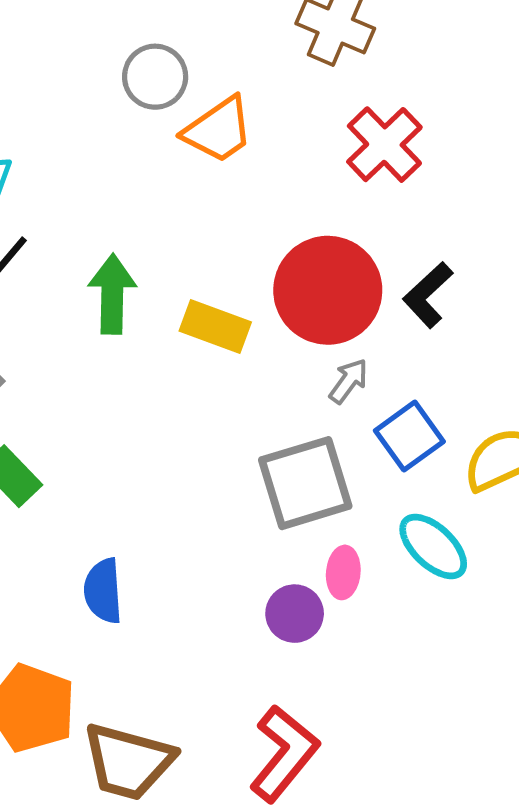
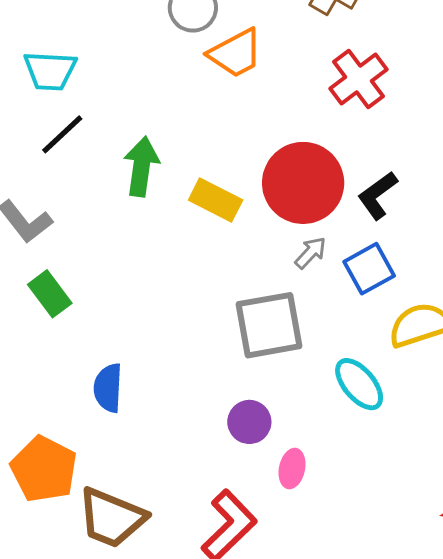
blue square: (409, 436) -> (369, 269), moved
pink ellipse: (343, 572) -> (292, 469), moved

